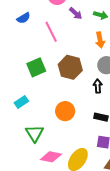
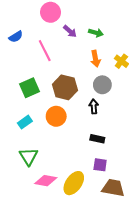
cyan rectangle: (21, 102) -> (25, 122), moved
orange circle: (65, 111) -> (56, 116), moved

